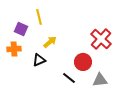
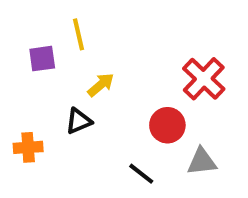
purple square: (21, 29) -> (42, 59), turned -32
orange cross: (14, 49) -> (28, 147), moved
black line: (69, 78) -> (141, 174), moved

